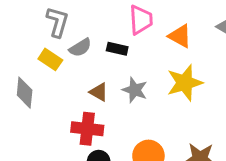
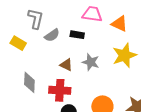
pink trapezoid: (141, 20) -> (92, 14), turned -75
yellow rectangle: (50, 59) -> (18, 43), moved
gray diamond: (25, 93) -> (29, 82), moved

